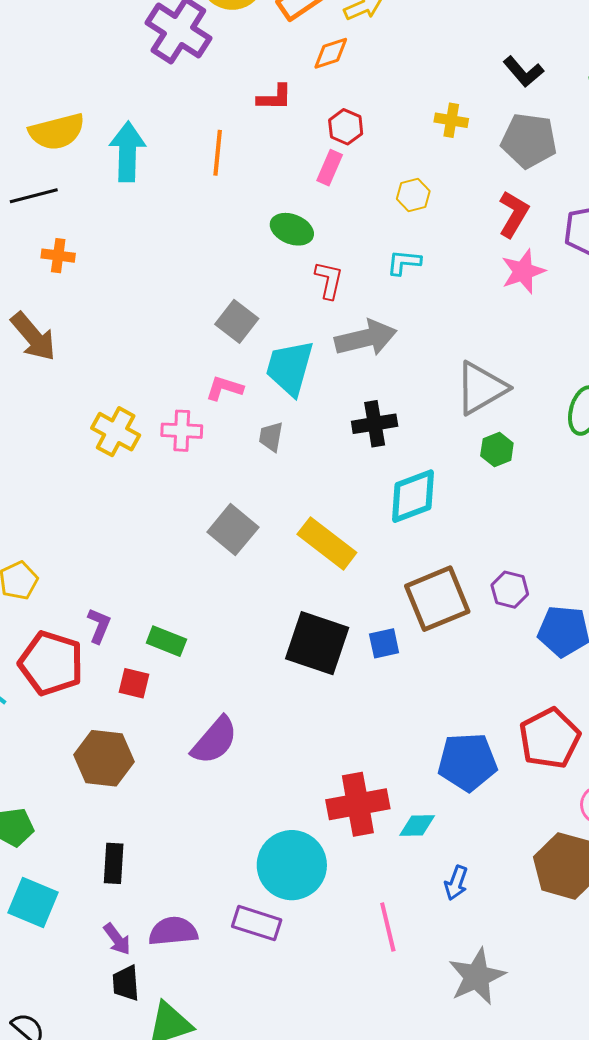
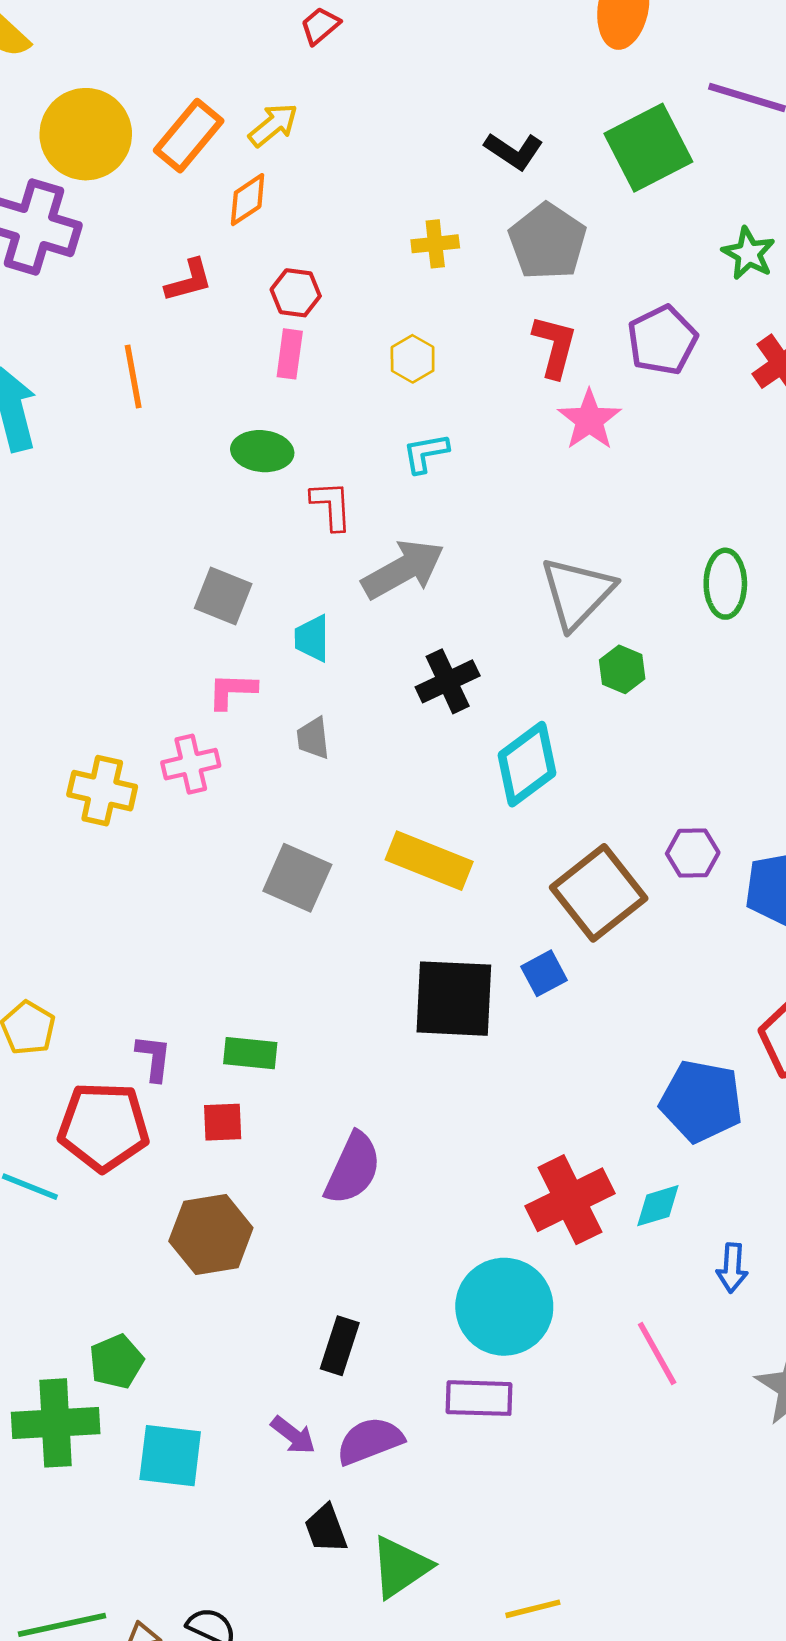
gray pentagon: (529, 141) -> (547, 242), turned -30
cyan trapezoid: (290, 368) -> (312, 638), size x0.6
blue pentagon: (467, 762) -> (701, 1101), turned 30
black rectangle: (114, 863) -> (340, 1346), moved, turned 30
purple arrow: (117, 939) -> (293, 1435), moved

